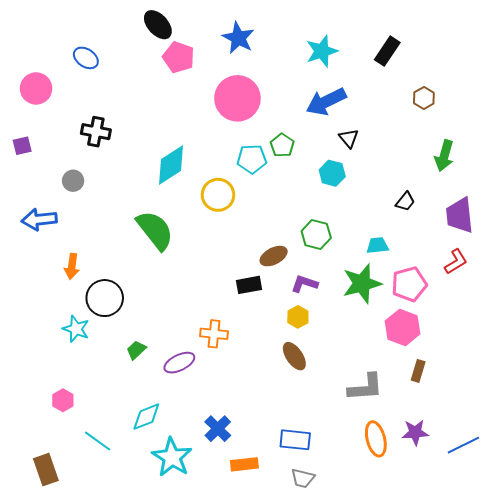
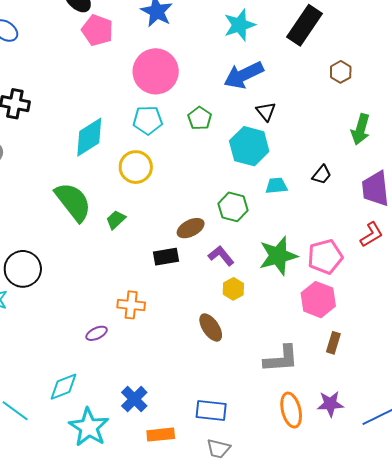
black rectangle: (387, 51) -> (305, 25), size x1.4
cyan pentagon: (252, 159) -> (148, 120), moved
cyan hexagon: (332, 173) -> (249, 146), size x1.5
cyan trapezoid: (378, 245) -> (276, 186), moved
purple L-shape: (304, 284) -> (221, 256), turned 32
yellow hexagon: (298, 317) -> (233, 289), moved
green trapezoid: (136, 350) -> (116, 220), moved
purple ellipse: (179, 363) -> (97, 333), size x0.7

